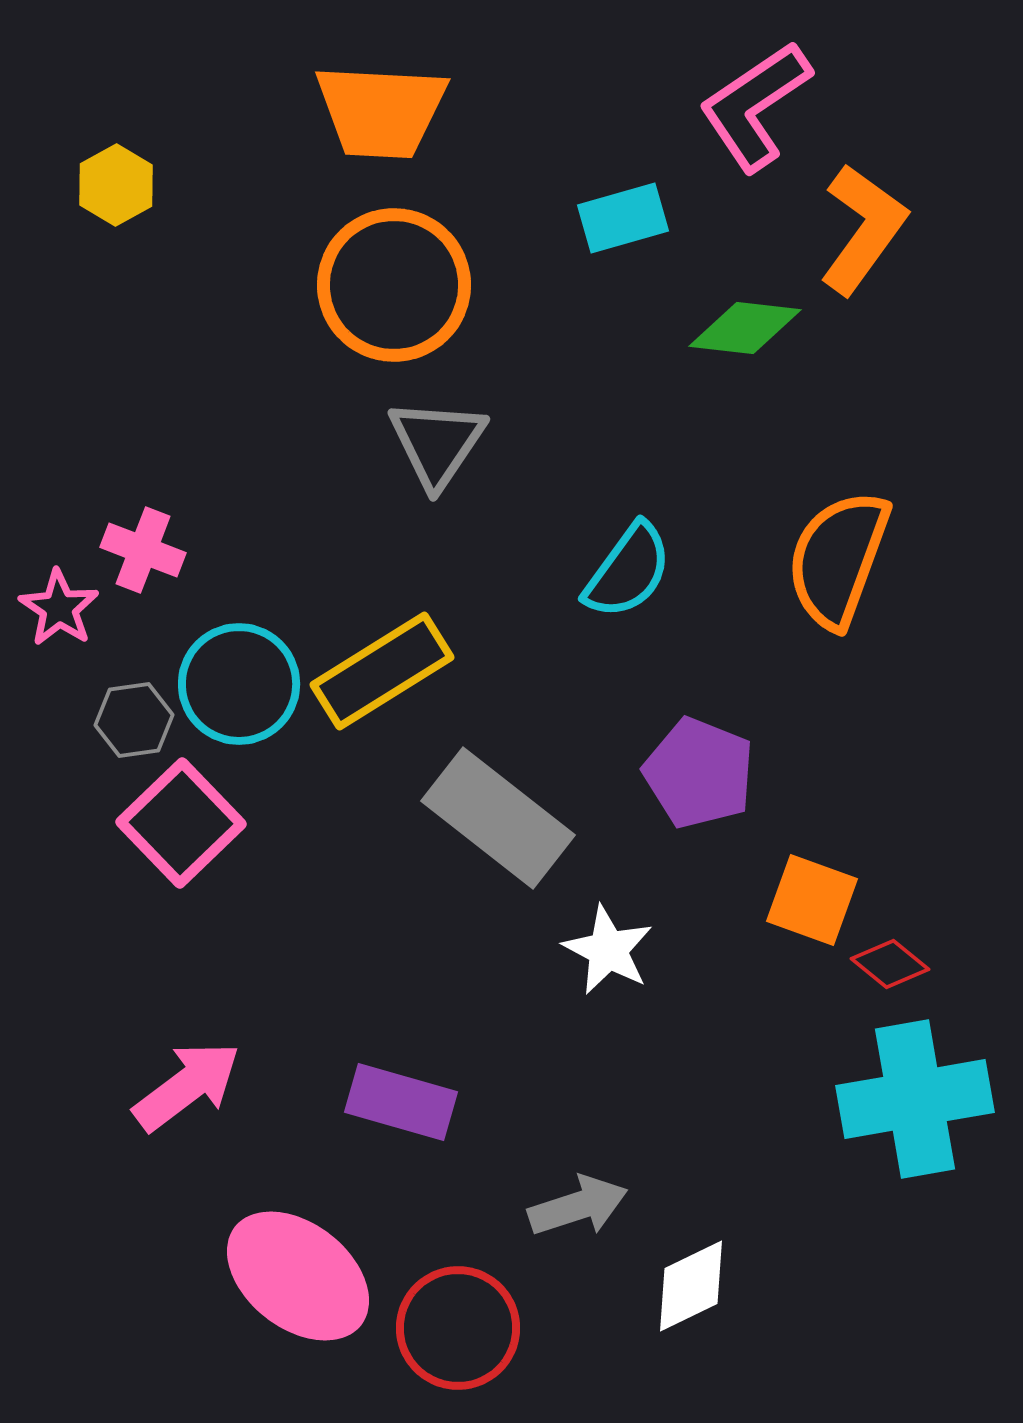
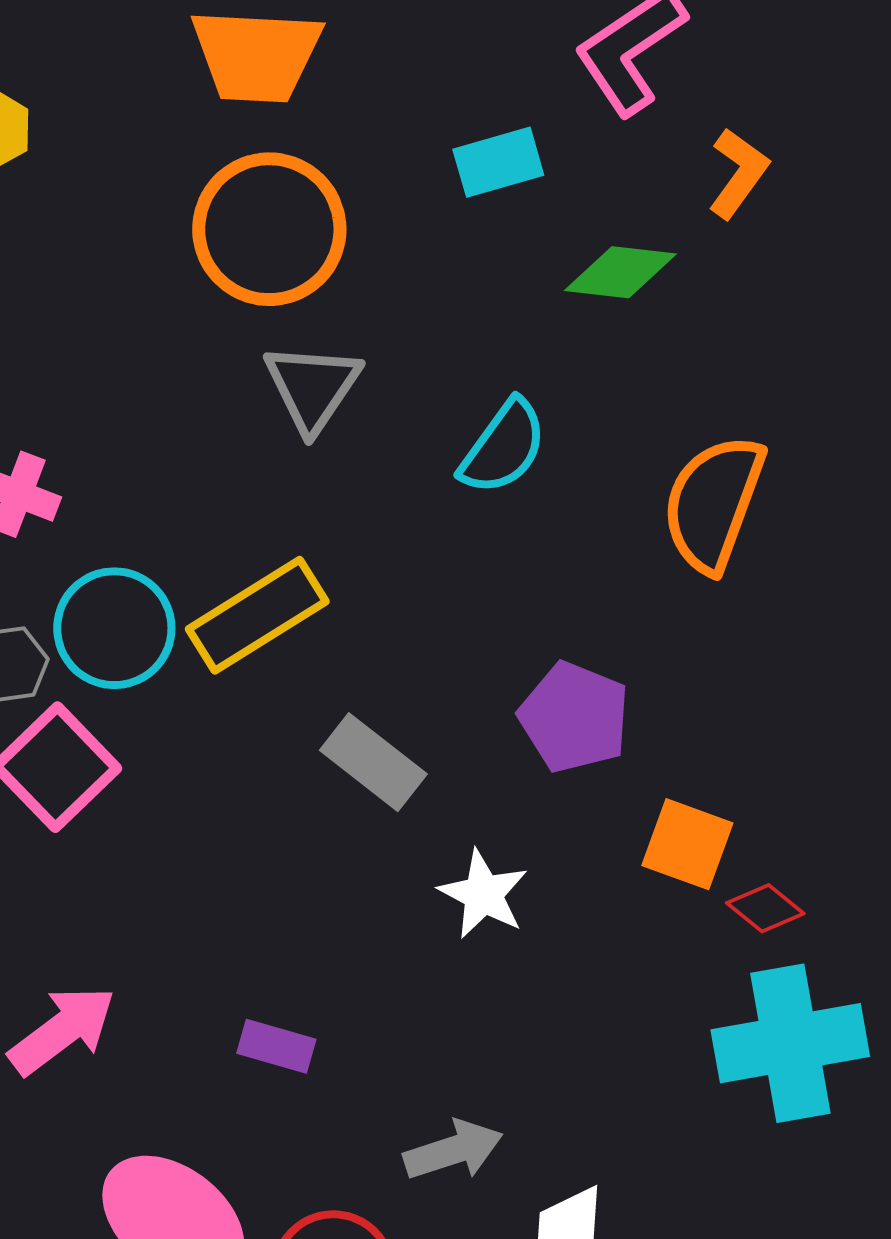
orange L-shape: (863, 229) -> (738, 173), size x0.7
cyan semicircle: (628, 571) -> (503, 447), moved
gray rectangle: (498, 818) -> (373, 762), size x0.7
purple rectangle: (401, 1102) -> (276, 1046), size x0.7

